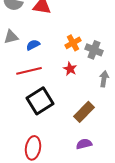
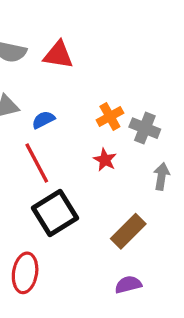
red line: (29, 71) -> (37, 163), turned 75
red ellipse: (33, 148) -> (25, 273), moved

